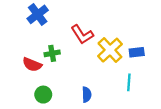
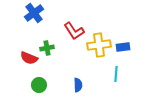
yellow cross: (110, 50) -> (99, 45), turned 35

